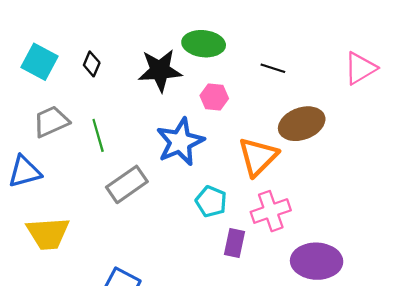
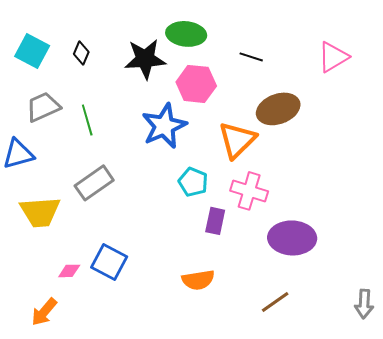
pink hexagon: (214, 97) -> (196, 84), size x1.5
gray rectangle: (127, 184) -> (94, 183), moved
pink cross: (271, 211) -> (249, 191), turned 36

